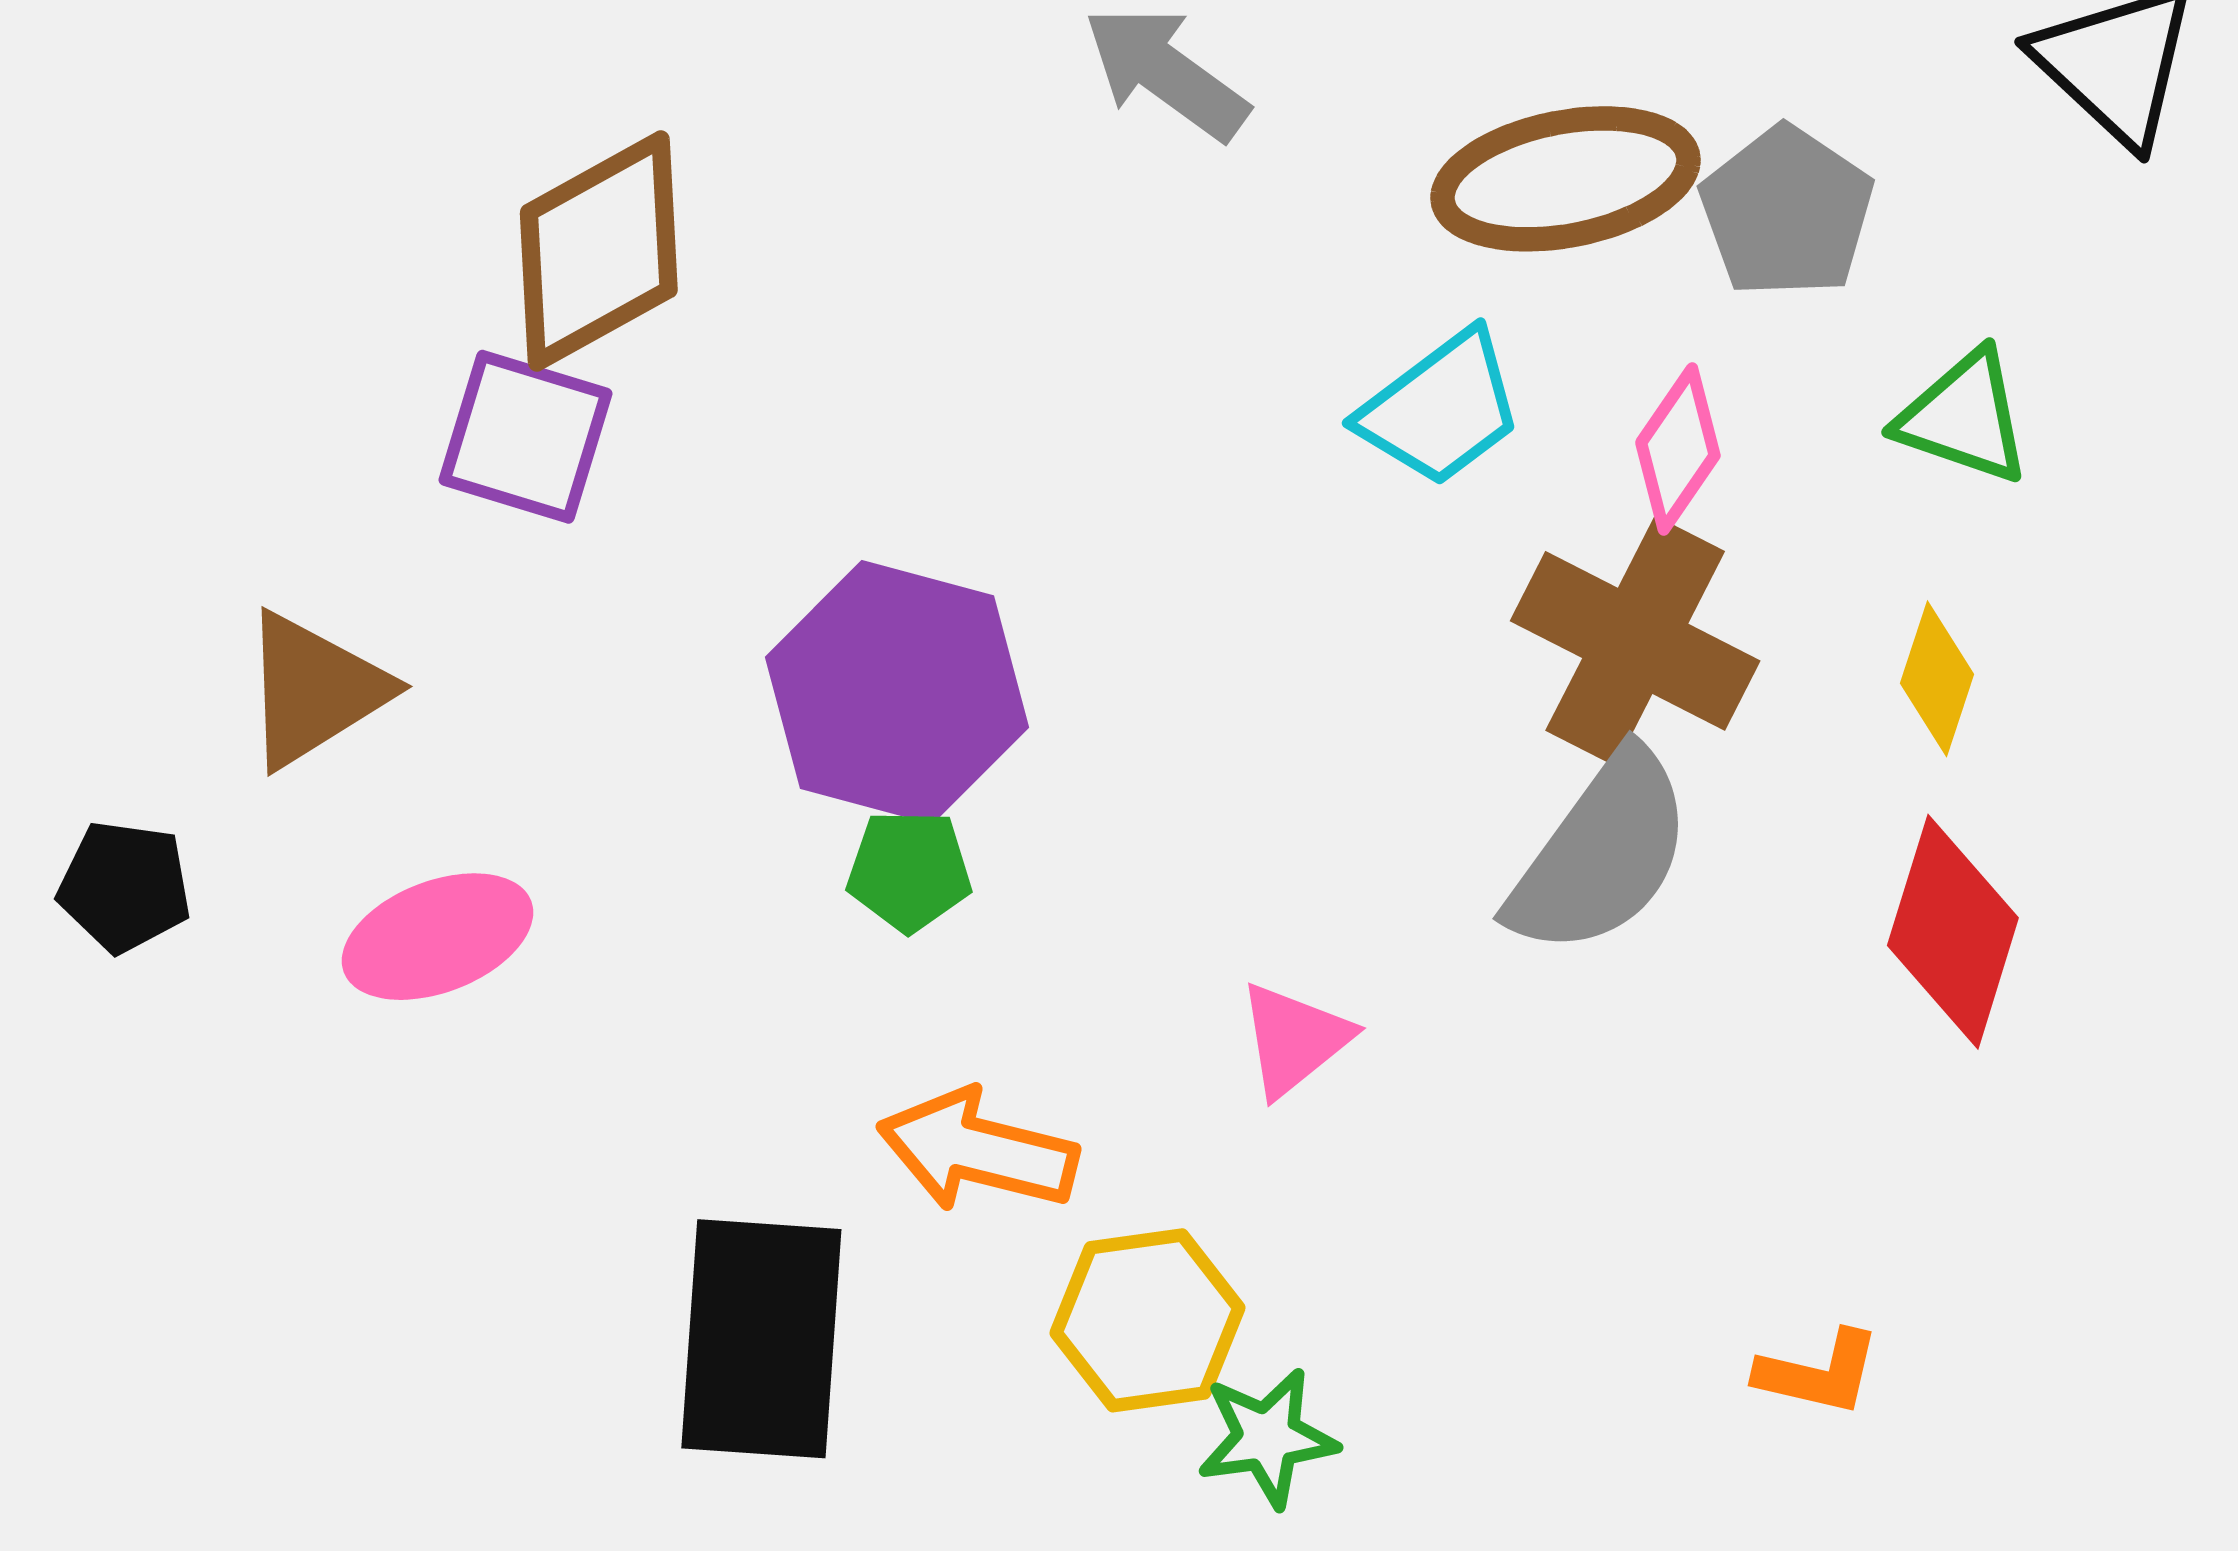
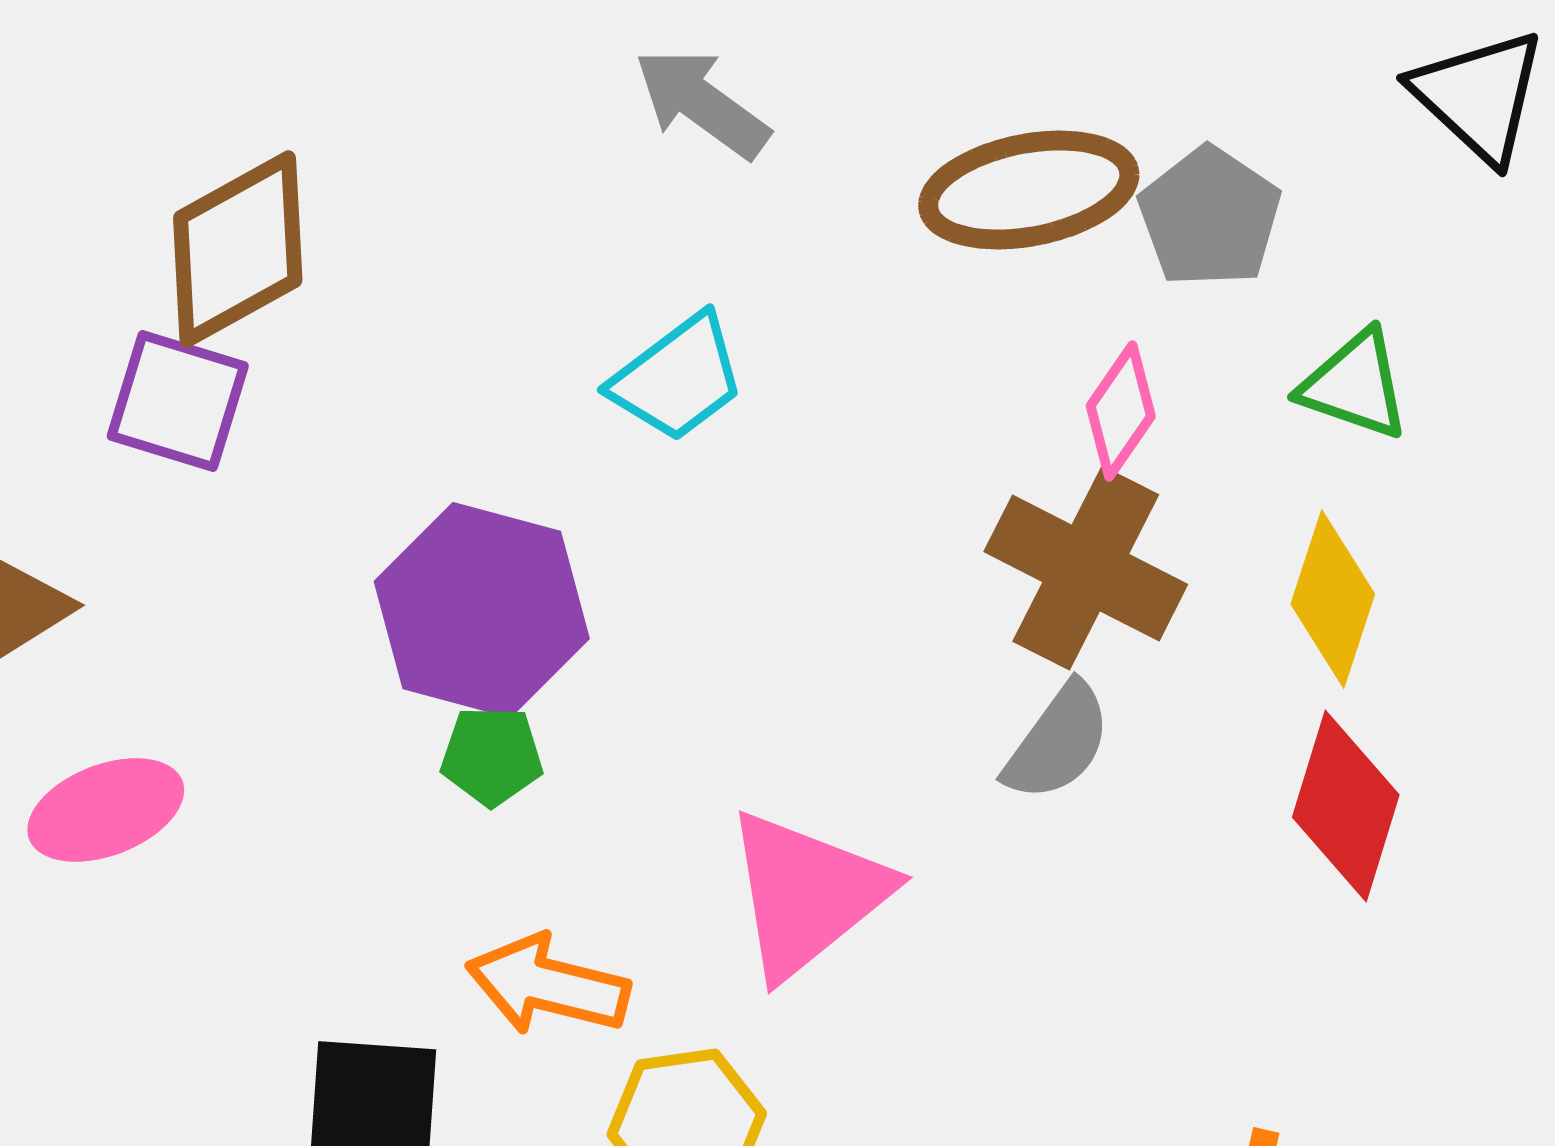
cyan trapezoid: (1441, 409) -> (678, 378), moved
yellow diamond: (1937, 679) -> (1333, 599), size x1.4
gray semicircle: (1601, 854) -> (1058, 742), size x0.7
pink triangle: (1294, 1039) -> (807, 894), size x1.8

